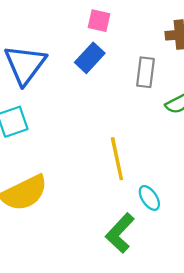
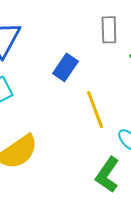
blue rectangle: (90, 58) -> (65, 67), moved

